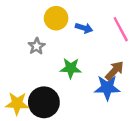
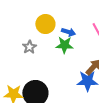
green star: (71, 68) -> (64, 45), moved

